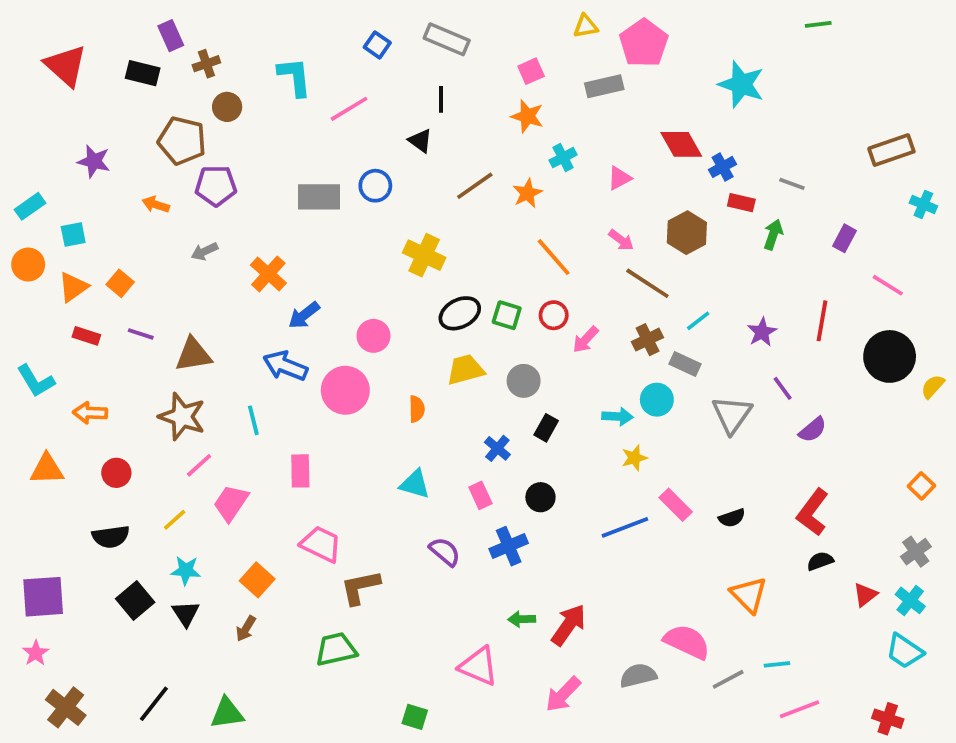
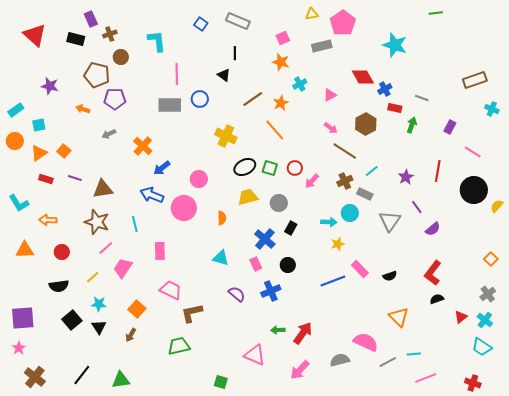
pink line: (349, 109) -> (177, 74), moved, turned -60
orange line: (554, 257) -> (275, 130), moved
blue cross: (497, 448) -> (265, 239), size x1.5

